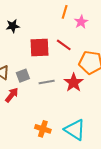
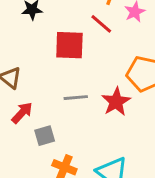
red line: (64, 45) -> (101, 24), moved
gray square: (23, 76) -> (45, 136), moved

